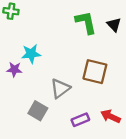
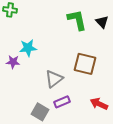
gray square: (38, 111) -> (40, 112), moved
purple rectangle: (80, 120) -> (62, 102), moved

